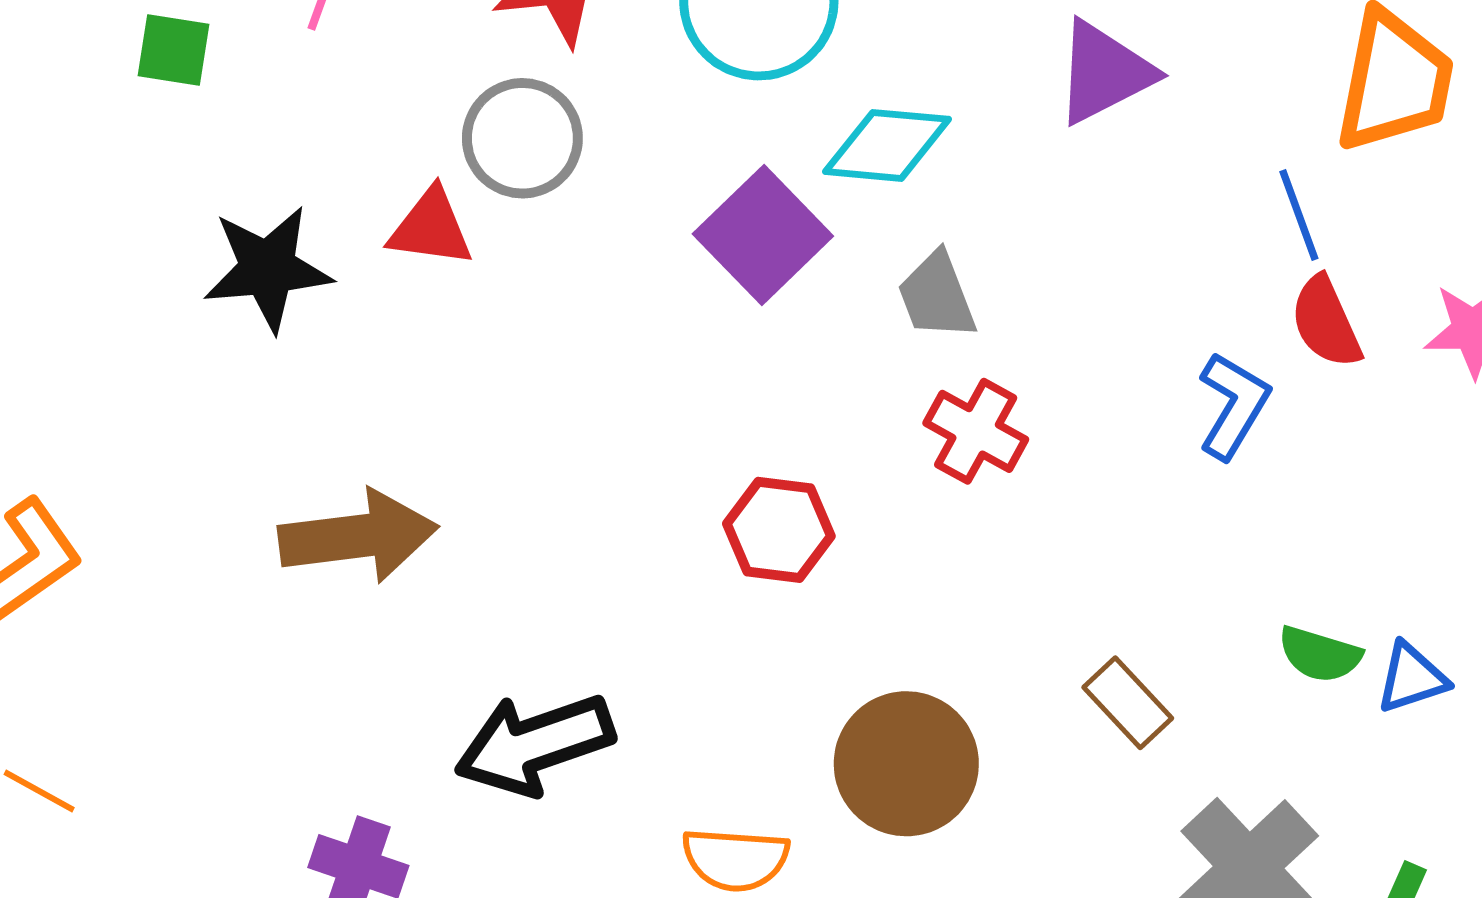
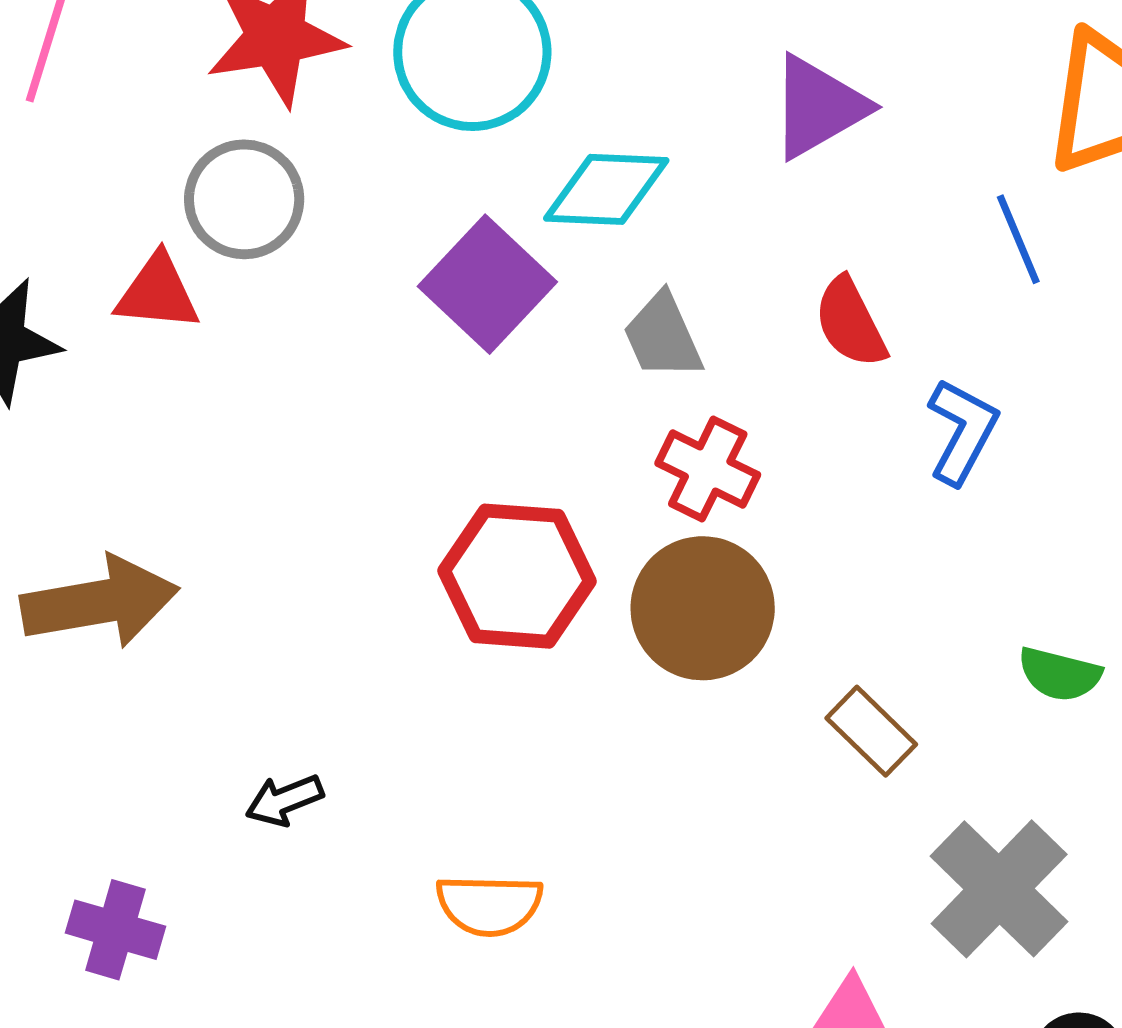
red semicircle: (1326, 322) -> (850, 323), moved
red hexagon: (779, 530) -> (517, 576), size x1.4
black arrow: (534, 744) -> (284, 800), size x0.5
brown circle: (906, 764) -> (703, 608), moved

